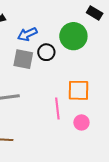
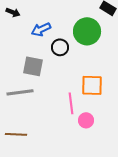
gray square: (23, 59) -> (33, 66), moved
pink circle: (81, 122) -> (86, 120), moved

